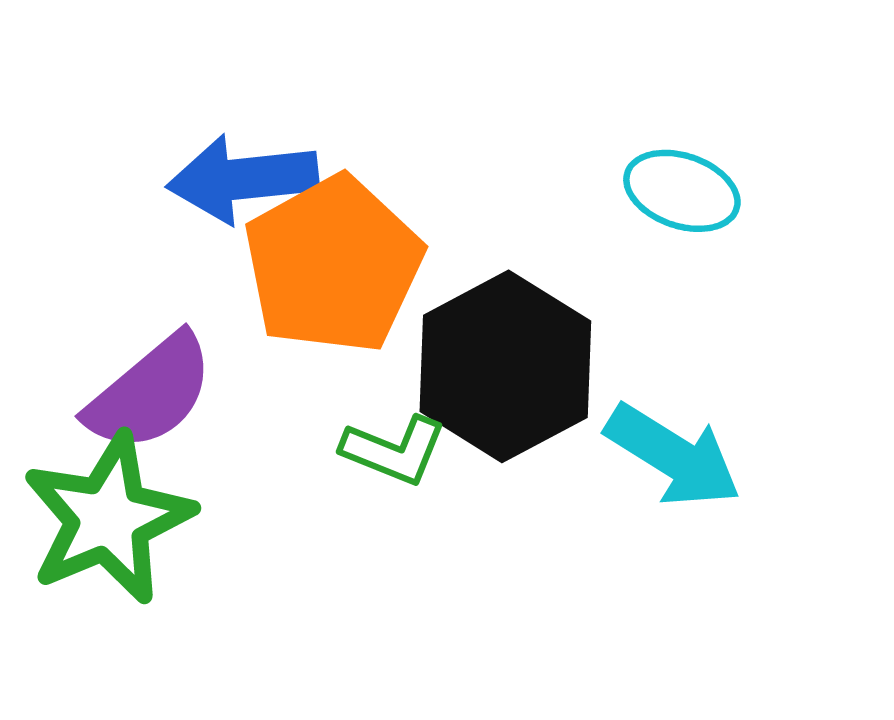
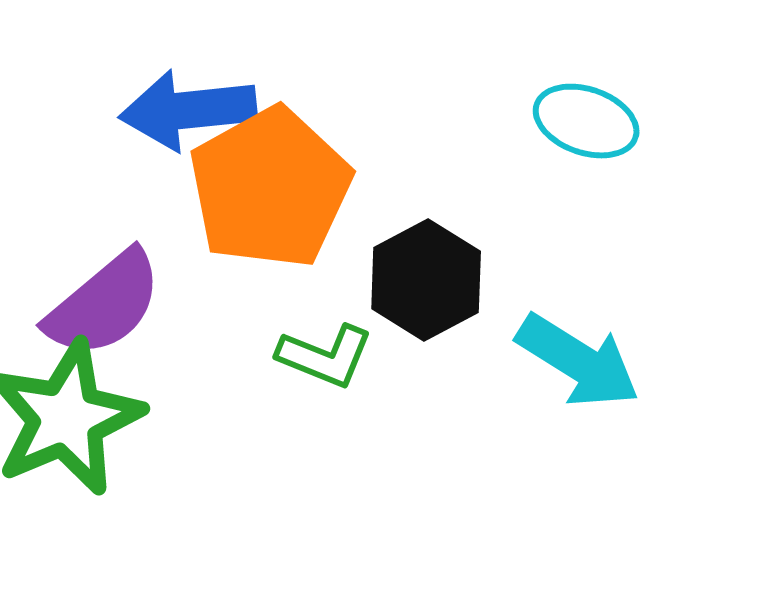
black hexagon: (505, 366) -> (426, 280), size x0.7

